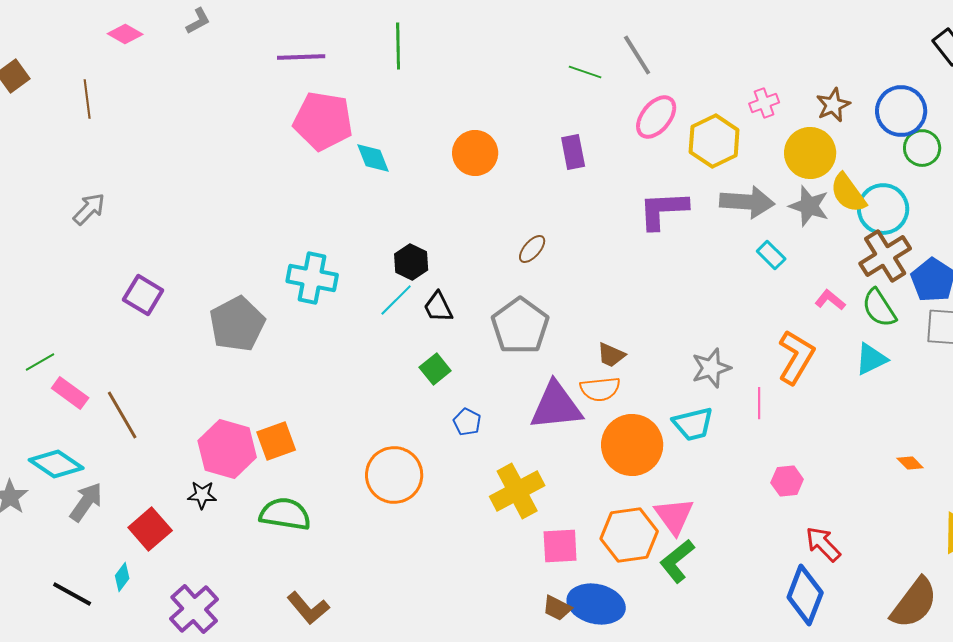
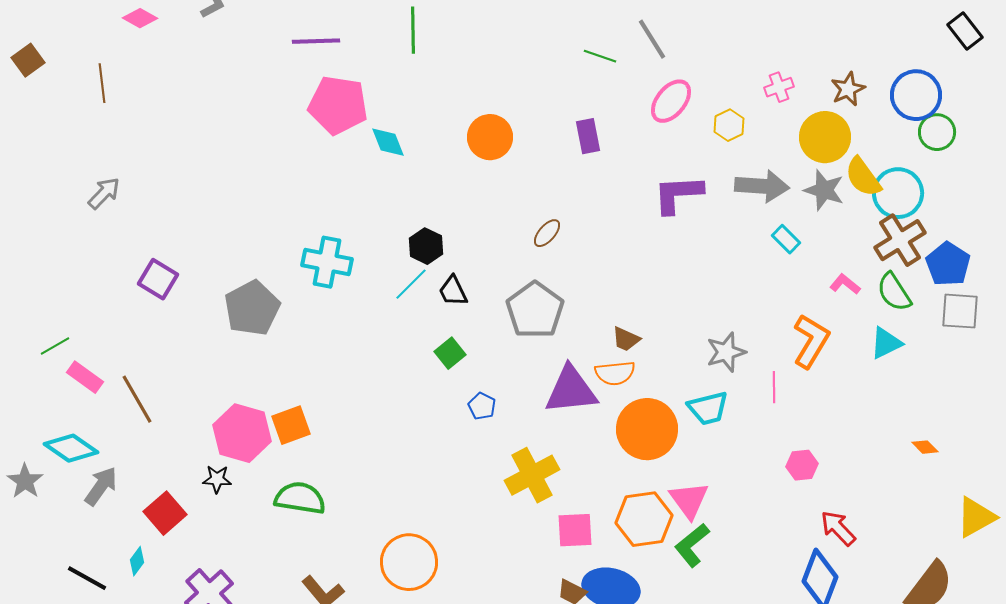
yellow hexagon: (714, 141) -> (729, 125), size x0.6
orange circle: (394, 475) -> (409, 562), moved

